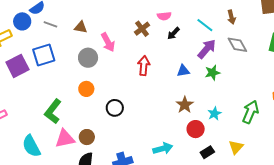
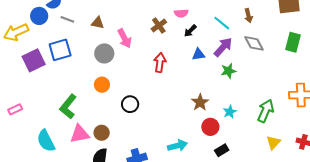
blue triangle: (183, 71) -> (198, 54), moved
yellow triangle: (236, 147) -> (273, 142), moved

